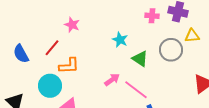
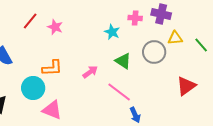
cyan star: (120, 40) -> (112, 32), moved
red line: (52, 48) -> (30, 21), moved
pink arrow: (112, 80) -> (90, 72), moved

